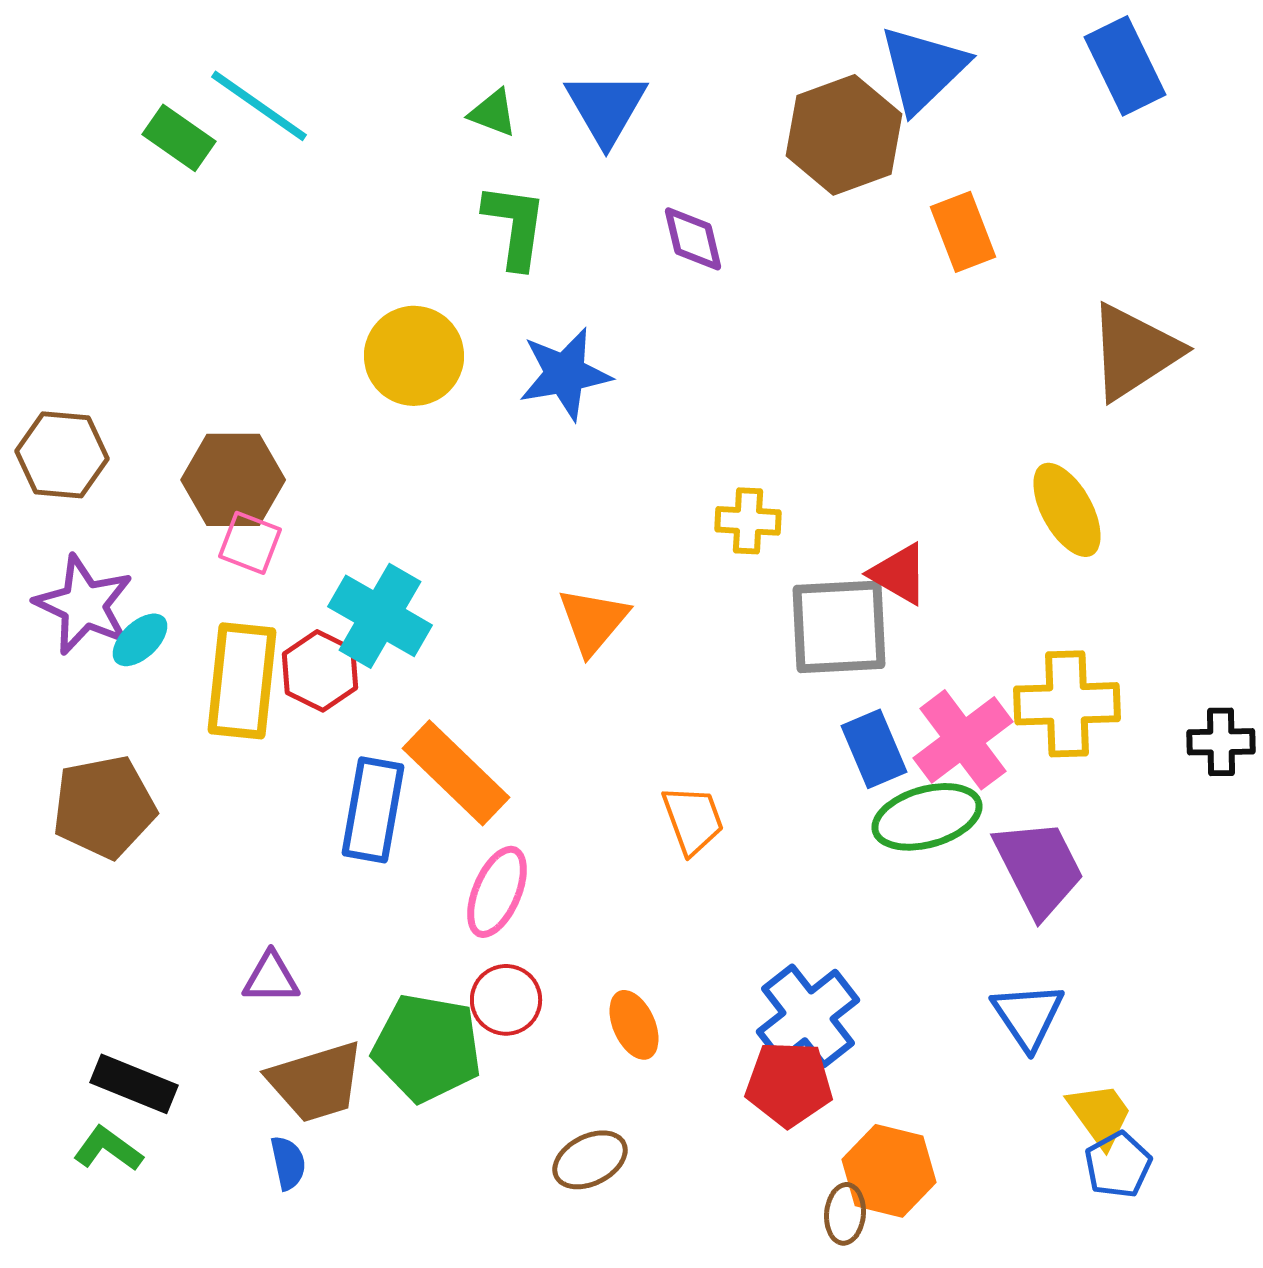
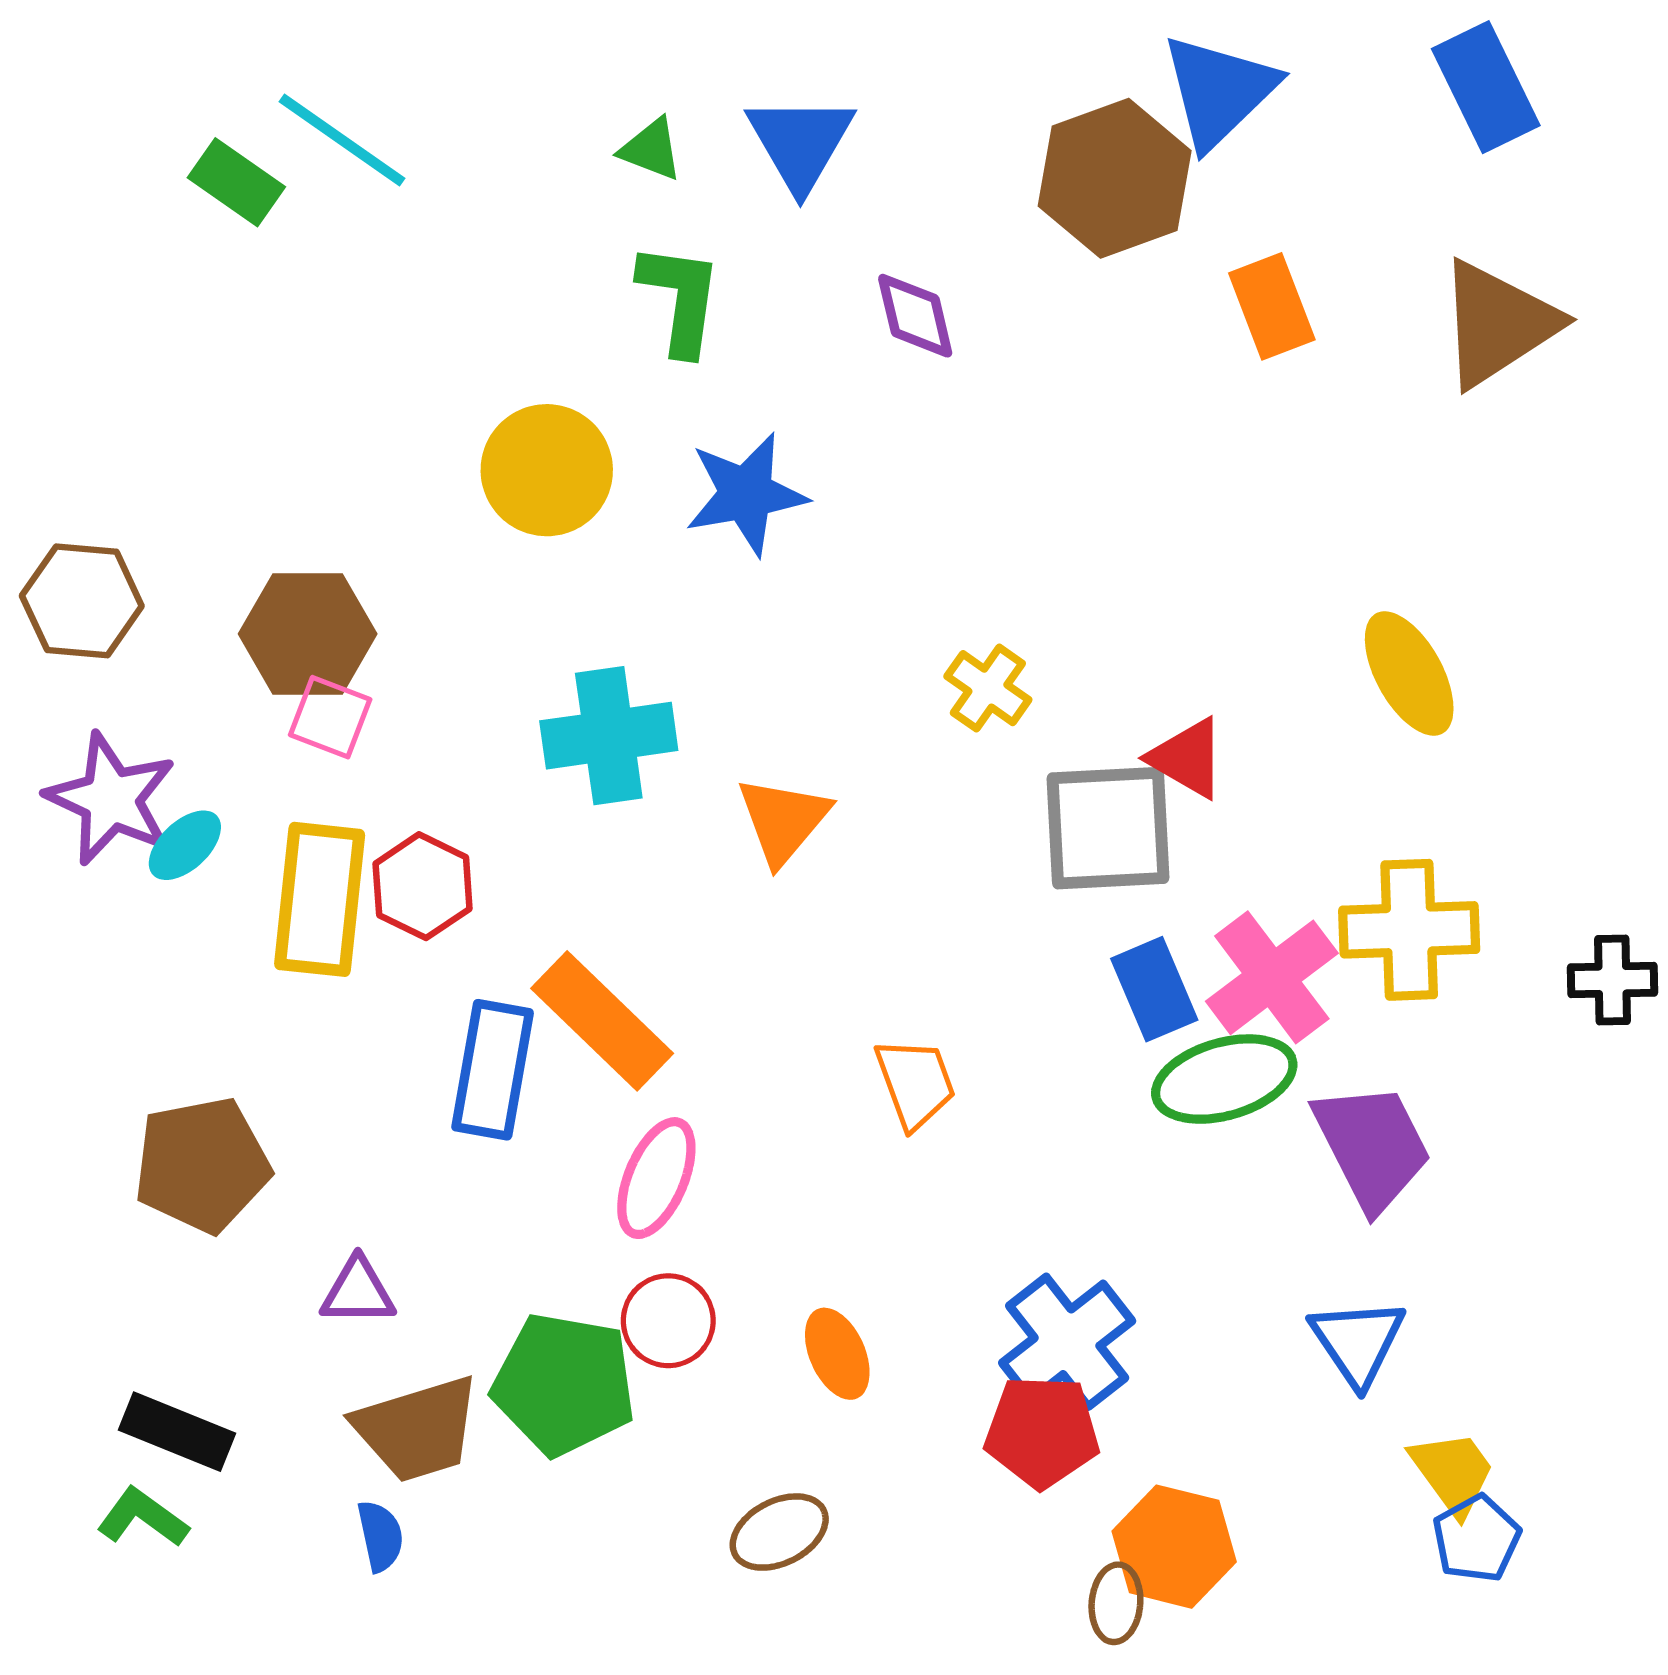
brown triangle: (1134, 352) -> (1498, 324), moved
yellow cross: (748, 521) -> (988, 688), turned 32
cyan cross: (380, 616) -> (609, 736), moved, turned -38
brown pentagon: (104, 807) -> (202, 1165), moved

